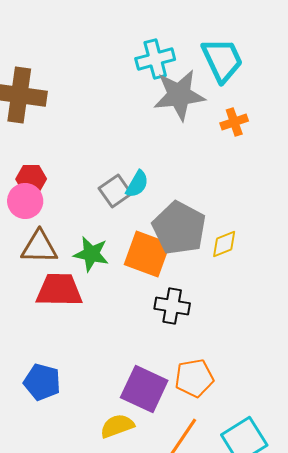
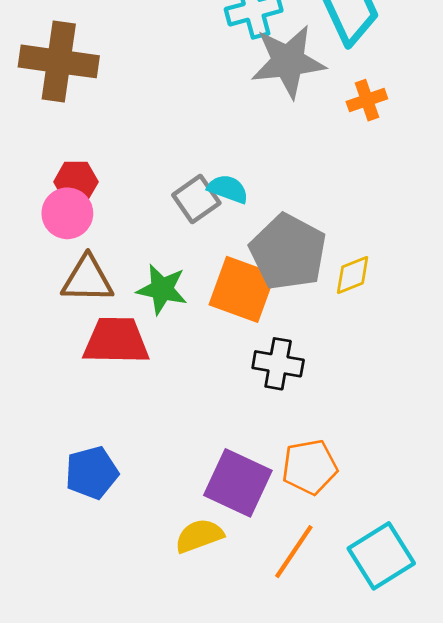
cyan semicircle: (137, 184) -> (228, 189), turned -100
blue pentagon: (42, 382) -> (92, 473), turned -30

